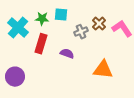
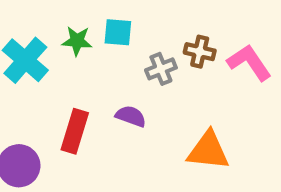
brown cross: (99, 24) -> (200, 52), turned -32
red rectangle: (41, 44) -> (75, 131), moved

